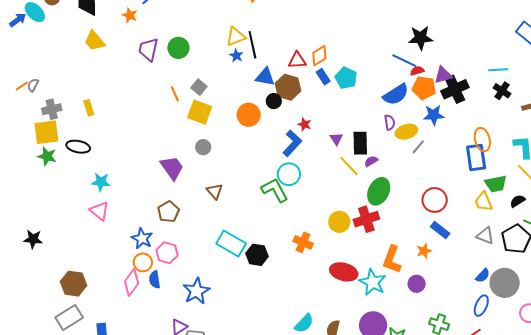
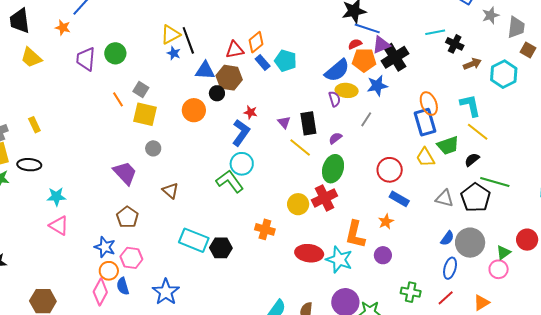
blue line: (404, 61) -> (367, 28), moved
black cross: (502, 91) -> (455, 44), moved
yellow ellipse: (406, 132) -> (347, 90), moved, turned 30
purple semicircle: (371, 161) -> (335, 138), moved
yellow trapezoid: (484, 202) -> (425, 157), moved

